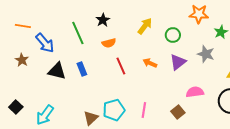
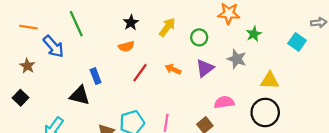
black star: (103, 20) -> (131, 23), moved
green line: (78, 33) -> (76, 24), moved
red line: (121, 66) -> (140, 73), turned 60
black triangle: (57, 71) -> (80, 95), moved
black square: (16, 107) -> (20, 98), moved

